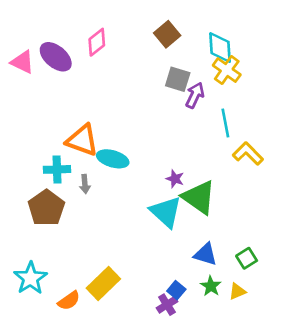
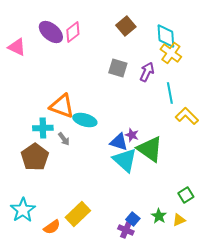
purple ellipse: (56, 57) -> (51, 32), moved
gray square: (178, 79) -> (118, 68), moved
gray arrow: (85, 184) -> (64, 139), turned -32
blue triangle: (205, 254) -> (119, 142), moved
purple cross: (167, 305) -> (126, 230), turned -35

